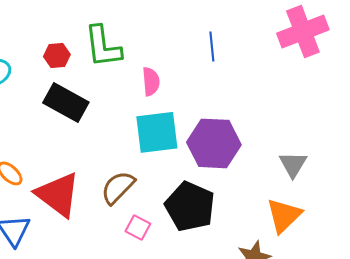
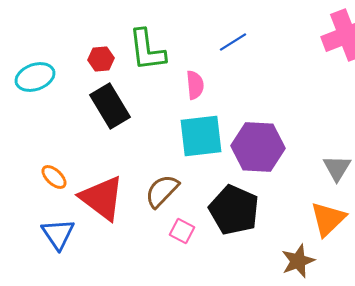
blue line: (212, 46) -> (233, 42), moved, turned 64
black rectangle: (66, 102) -> (110, 106), turned 30

